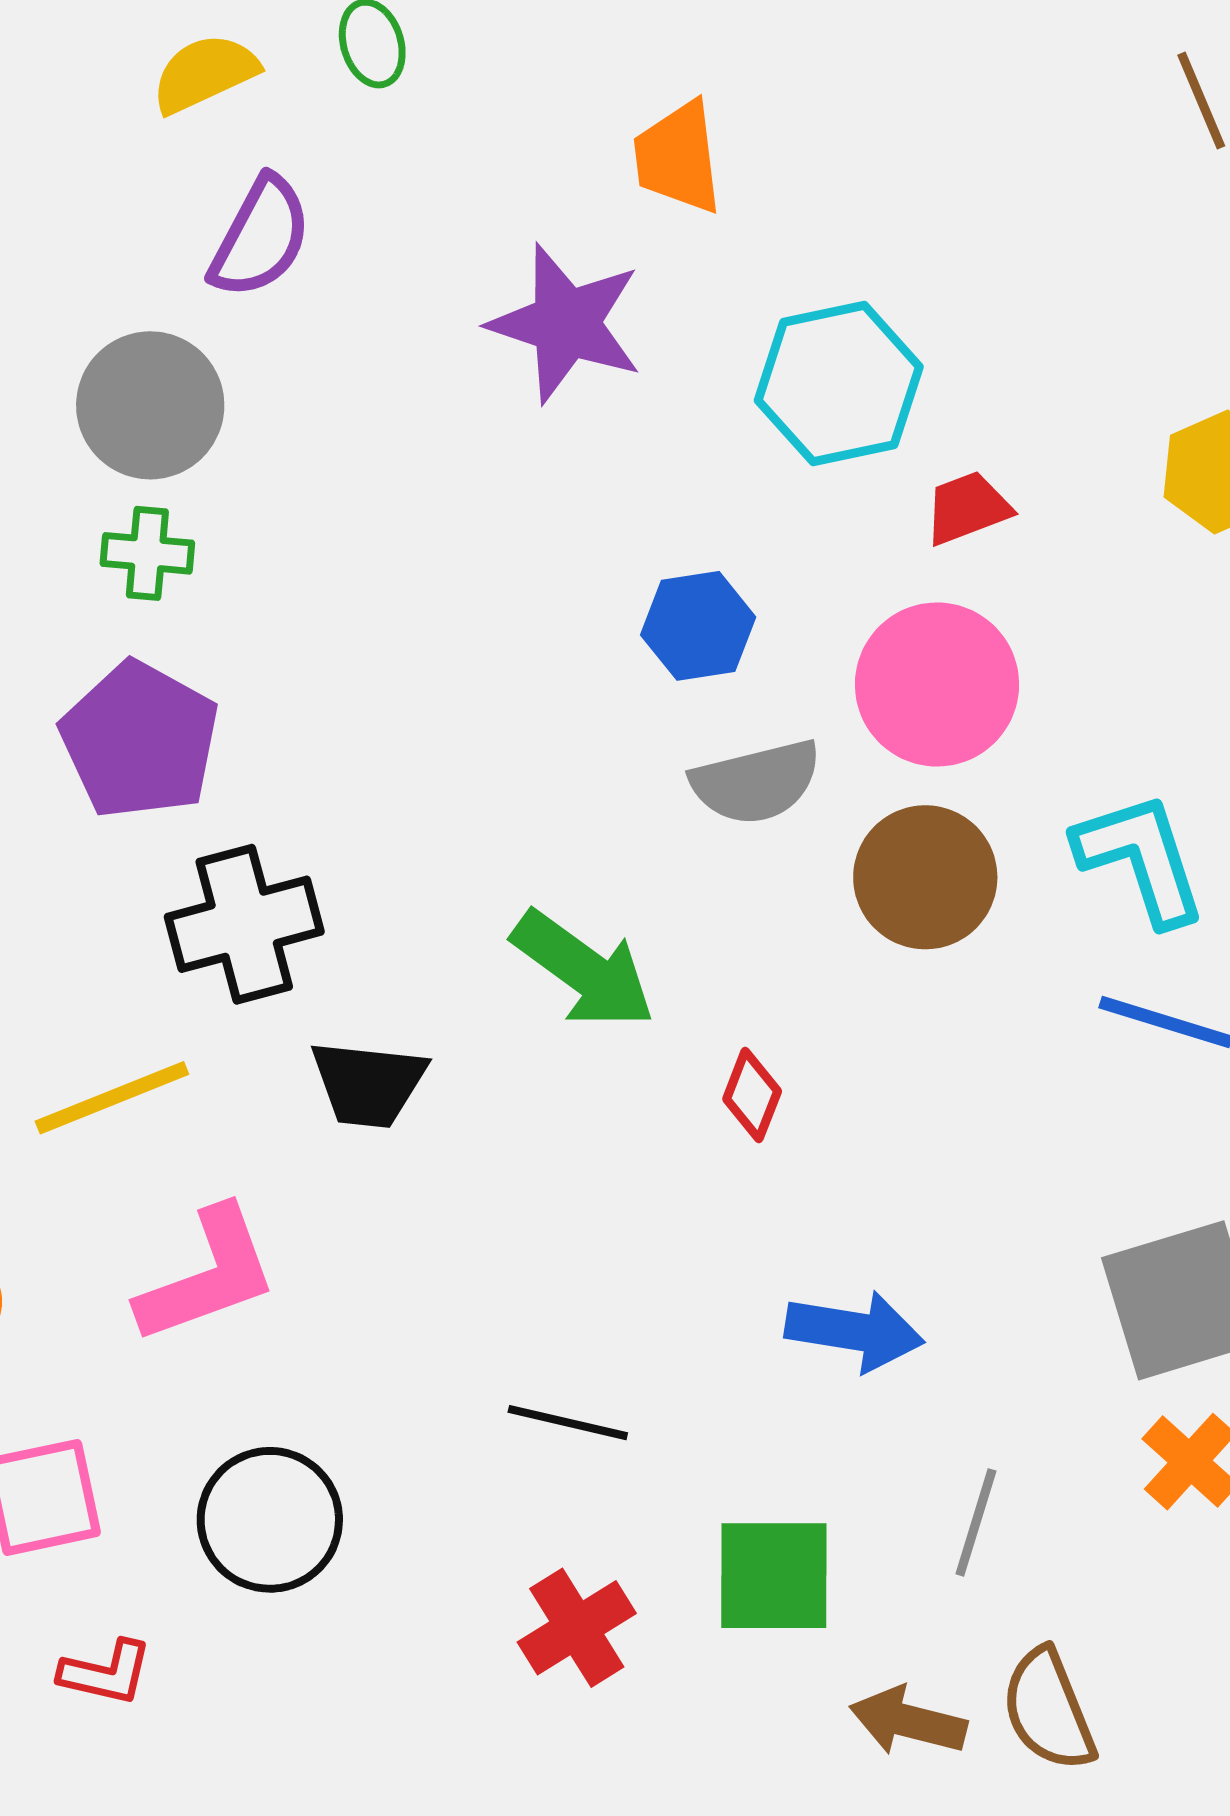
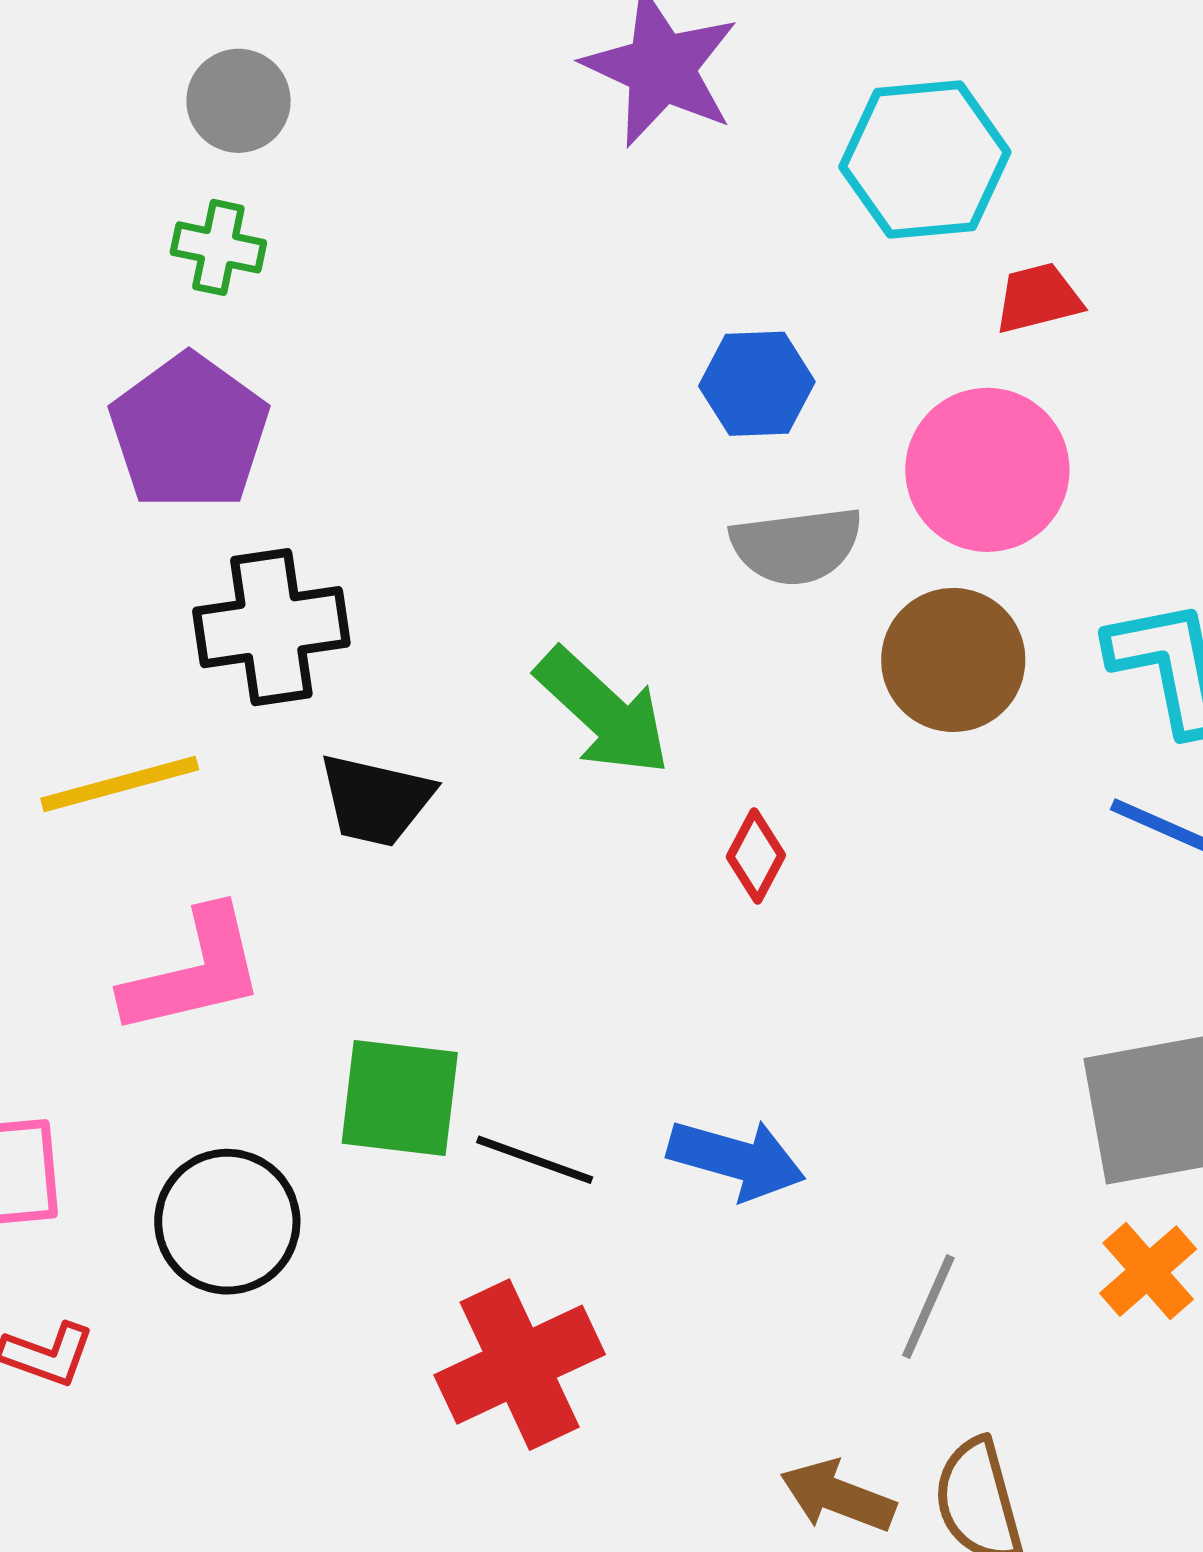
gray circle: (150, 405) -> (239, 101), size x0.7
blue arrow: (855, 1331) -> (736, 1159), moved
green square: (774, 1576) -> (400, 1098), moved
red cross: (577, 1628) -> (520, 1365), size x1.4

